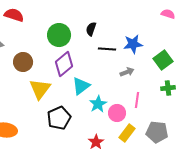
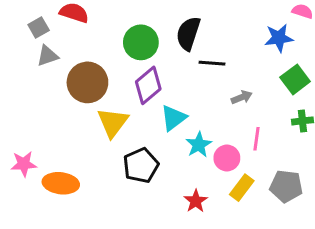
black semicircle: (91, 29) -> (188, 33), size x1.6
blue star: (133, 44) -> (279, 38), moved
brown circle: (23, 62) -> (87, 82), size x1.4

